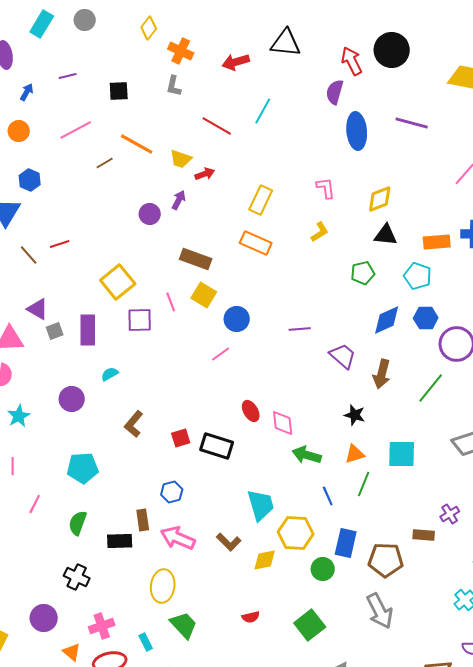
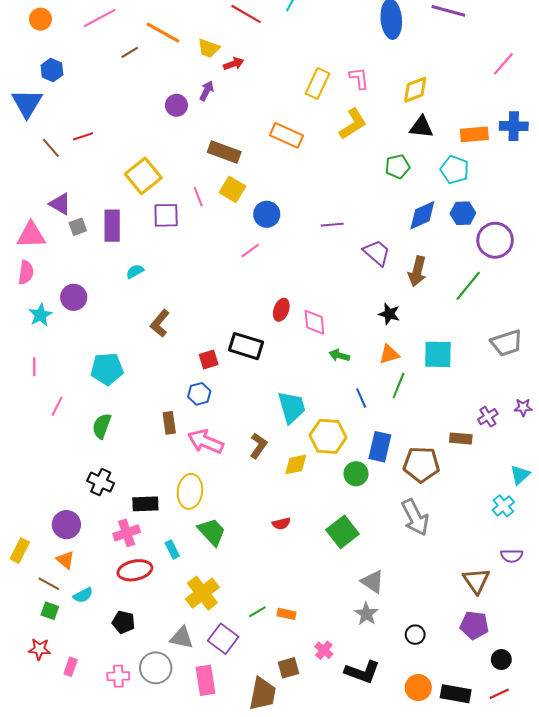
yellow rectangle: (261, 200) -> (318, 83), moved
yellow L-shape: (320, 232) -> (353, 124), size x1.5
purple circle: (72, 399) -> (74, 297), moved
red ellipse: (251, 411) -> (281, 310), turned 50
red square: (181, 438) -> (209, 360), moved
green arrow: (307, 455) -> (339, 355), size x0.7
black rectangle: (120, 541) -> (145, 504), moved
brown L-shape: (229, 542) -> (258, 446), turned -100
orange triangle: (72, 652) -> (65, 560), moved

